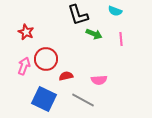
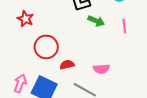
pink arrow: (24, 66) -> (20, 83), moved

